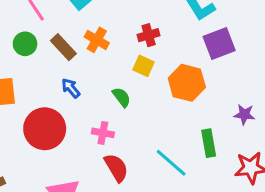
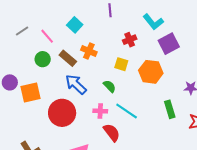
red cross: (149, 35) -> (130, 40), moved
blue arrow: (71, 88) -> (76, 84), size x1.6
cyan line: (171, 163) -> (127, 111), moved

